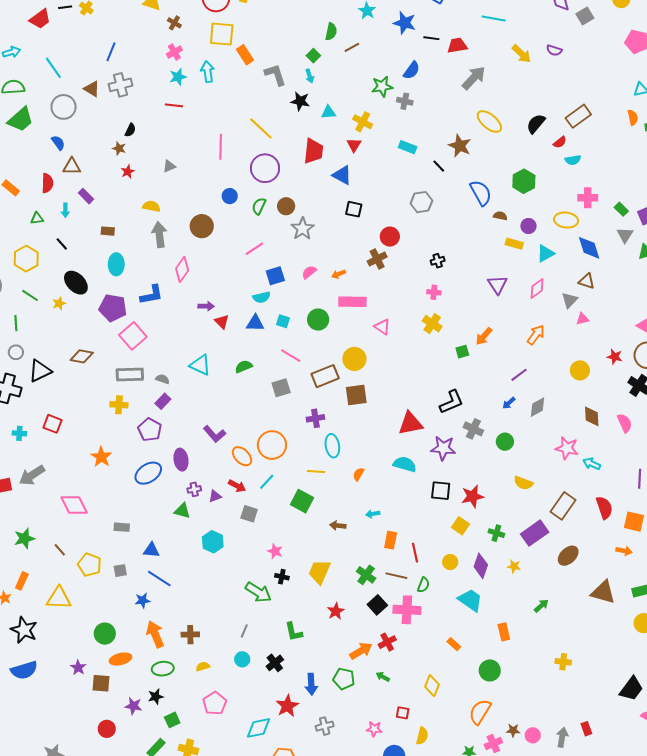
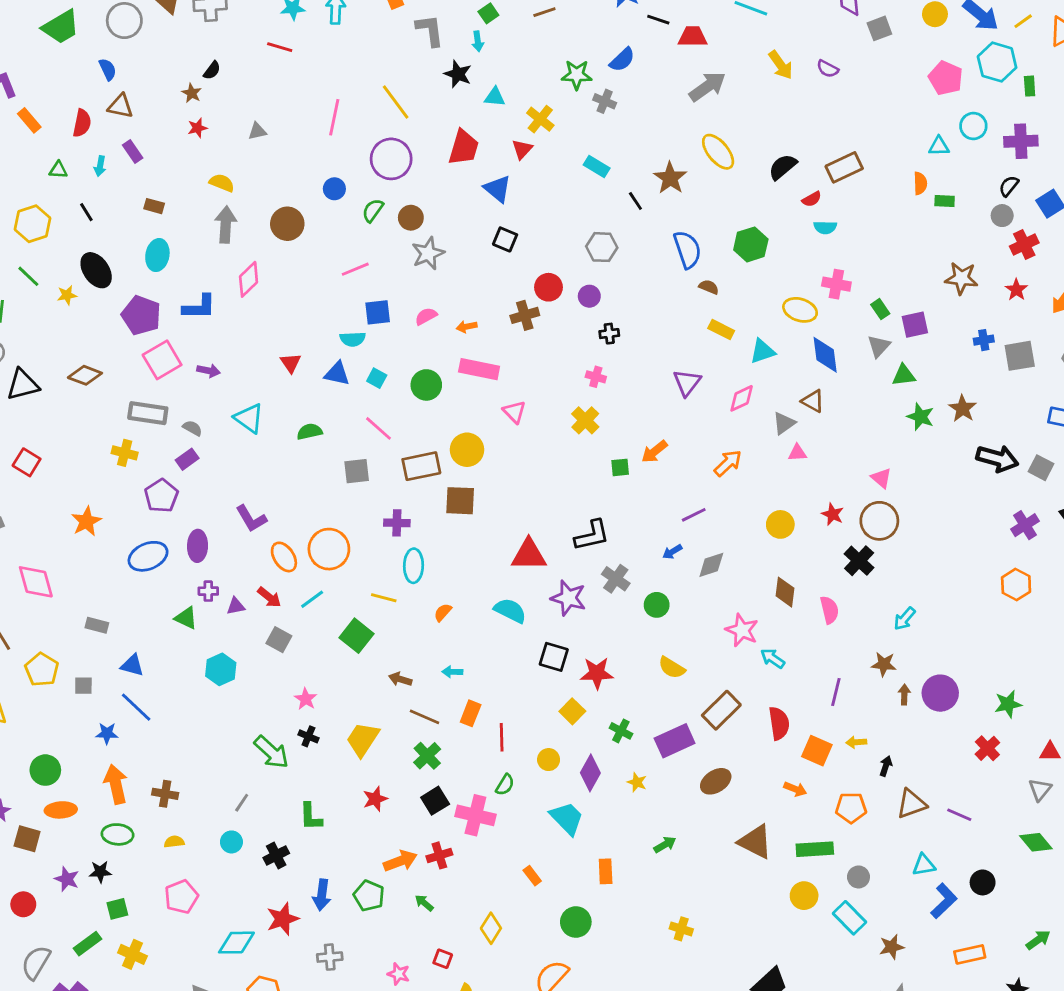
purple circle: (528, 226) -> (589, 296), moved
purple arrow: (206, 306) -> (208, 371), moved
brown line: (396, 576) -> (425, 717), moved

